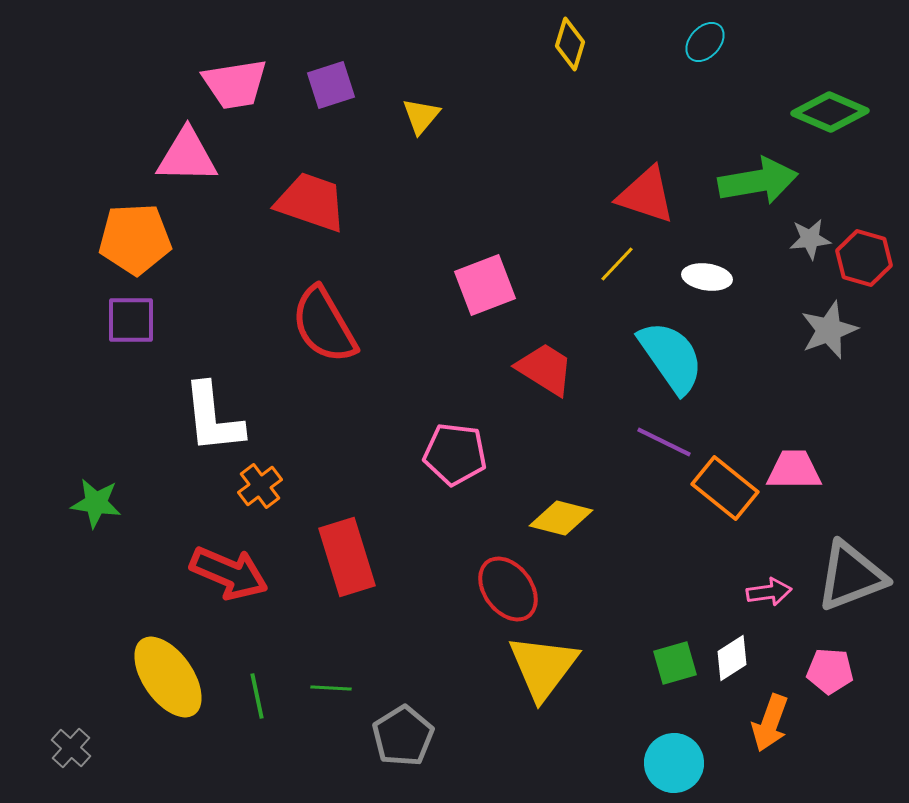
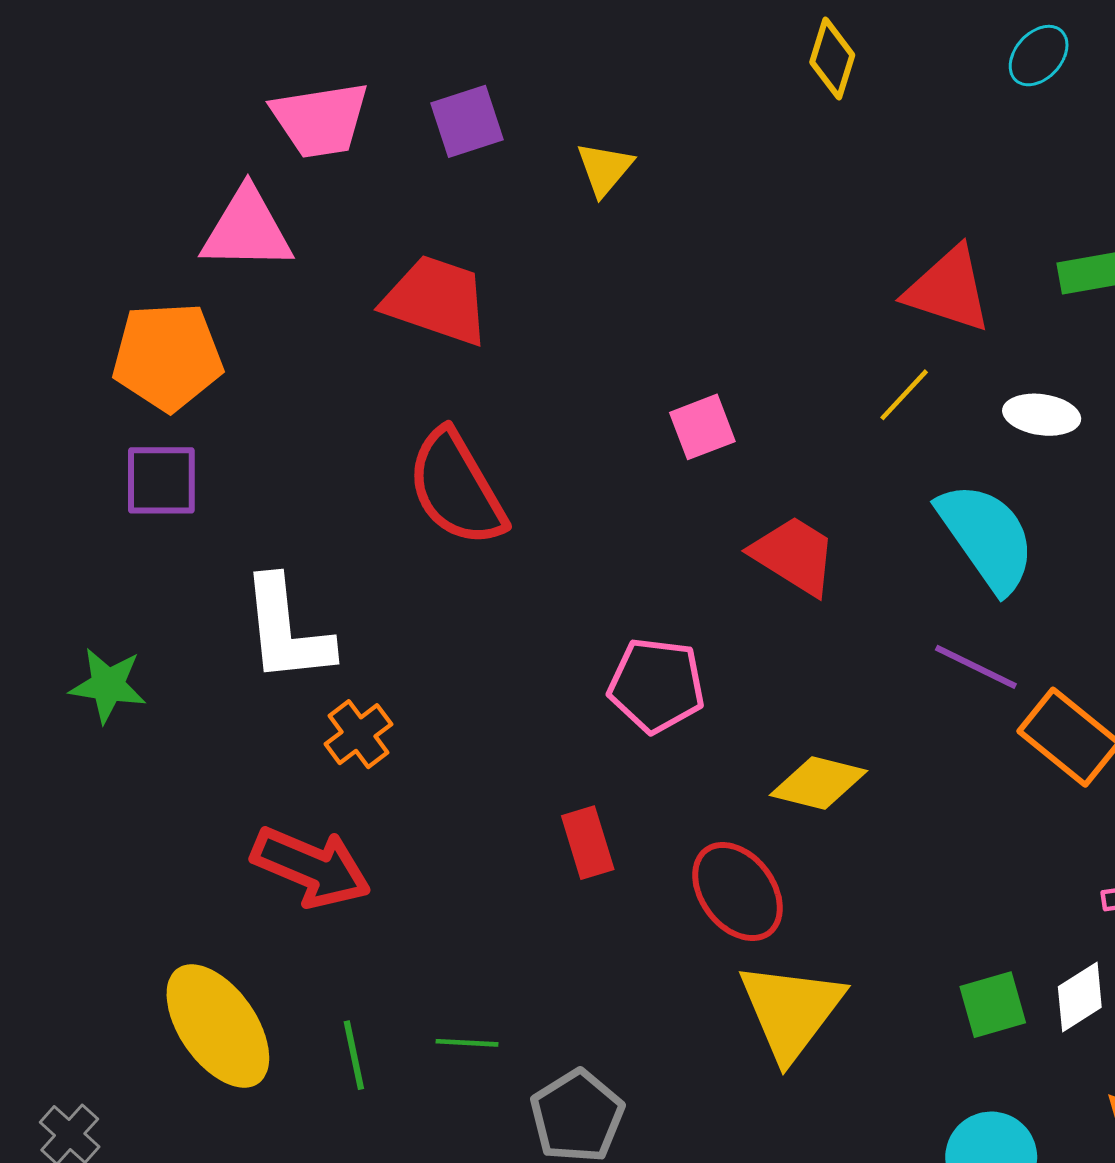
pink square: (485, 285) -> (702, 427), size x0.7
green star: (96, 503) -> (108, 685), moved
red rectangle: (347, 557) -> (588, 843), moved, size x0.6

